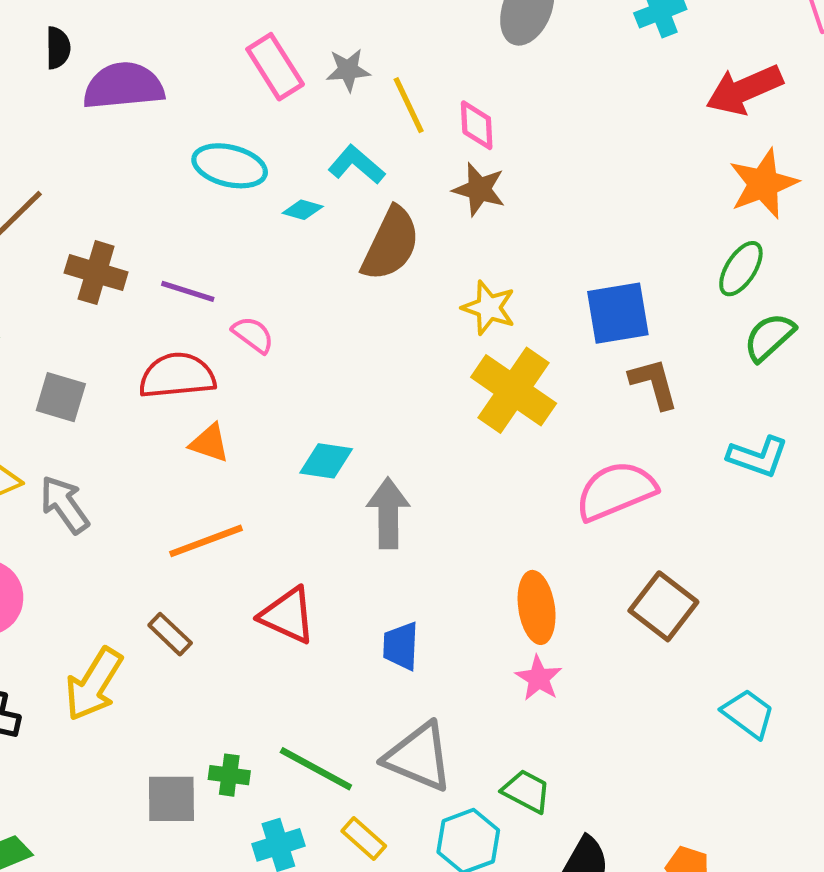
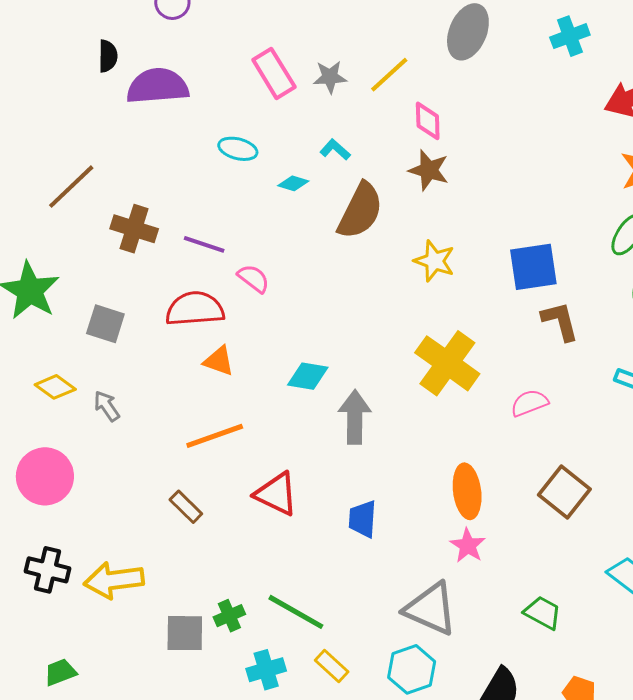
yellow line: (409, 105) -> (389, 75), moved, turned 72
cyan L-shape: (357, 165) -> (335, 150), size x0.7
cyan ellipse: (230, 166) -> (238, 149), size x0.7
yellow cross: (514, 390) -> (447, 363), moved
pink semicircle: (616, 491) -> (529, 403), size x0.6
gray arrow: (64, 505) -> (107, 406), size x0.7
yellow arrow: (94, 684) -> (114, 580), moved, turned 50
gray triangle: (419, 757) -> (431, 609), moved
green cross: (229, 775) -> (229, 616), turned -32
green trapezoid: (526, 791) -> (543, 613), moved

